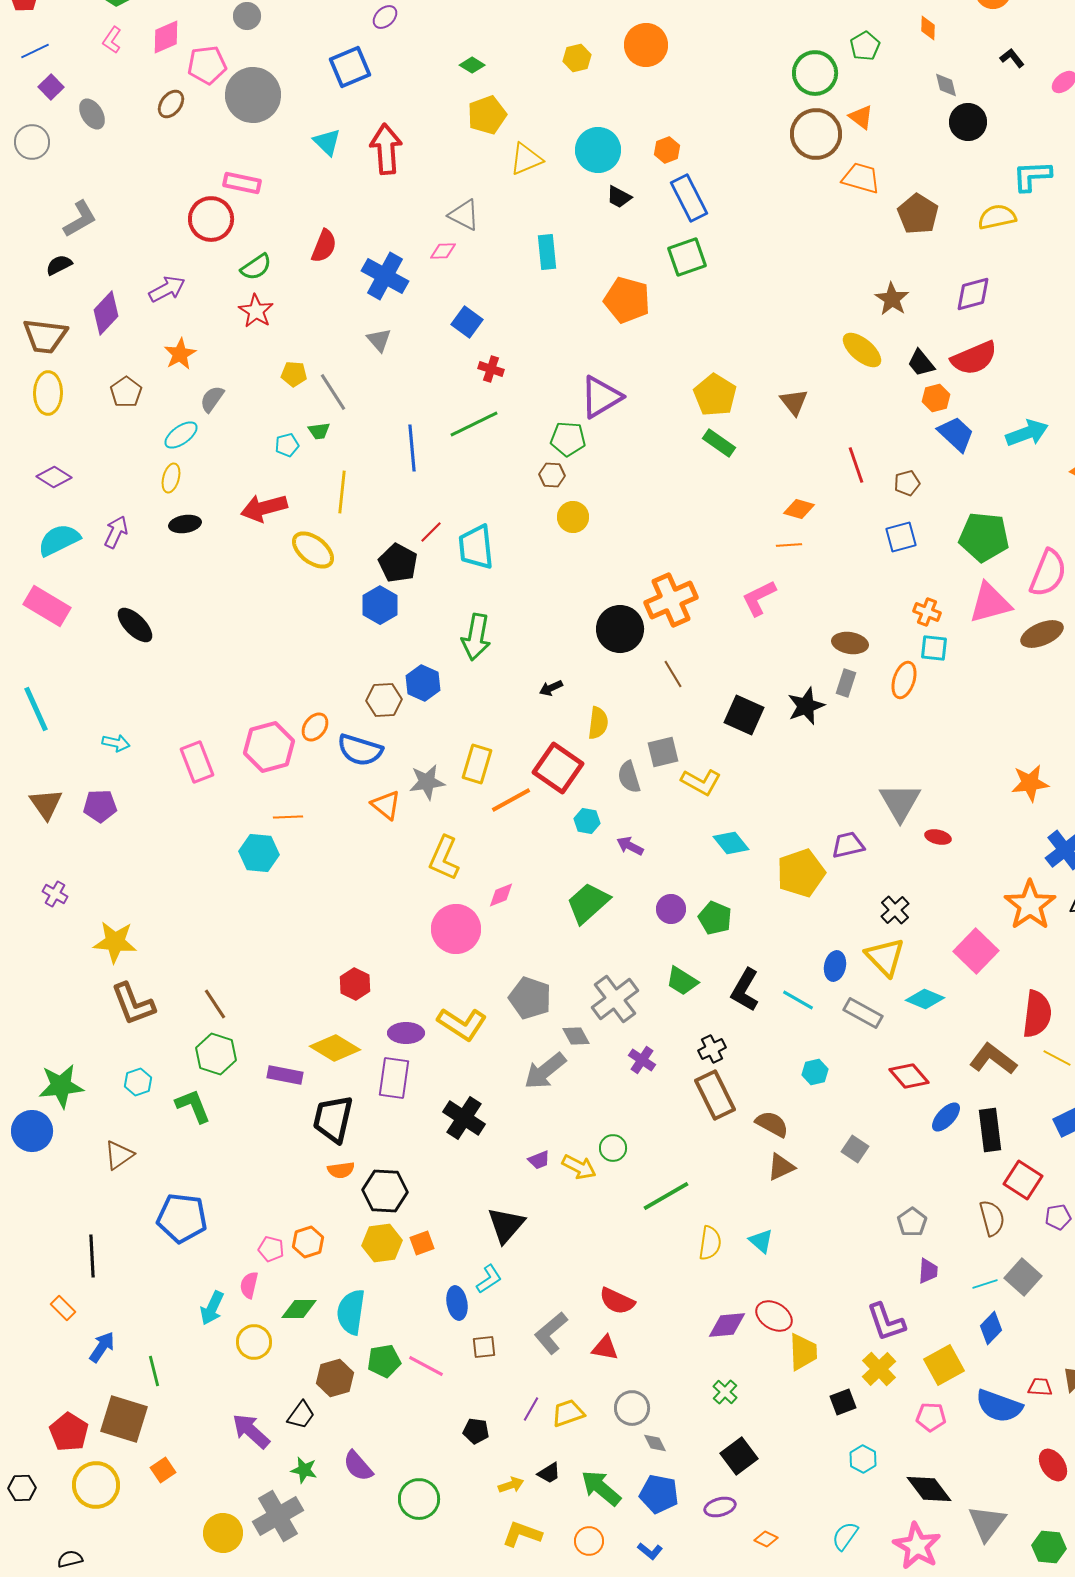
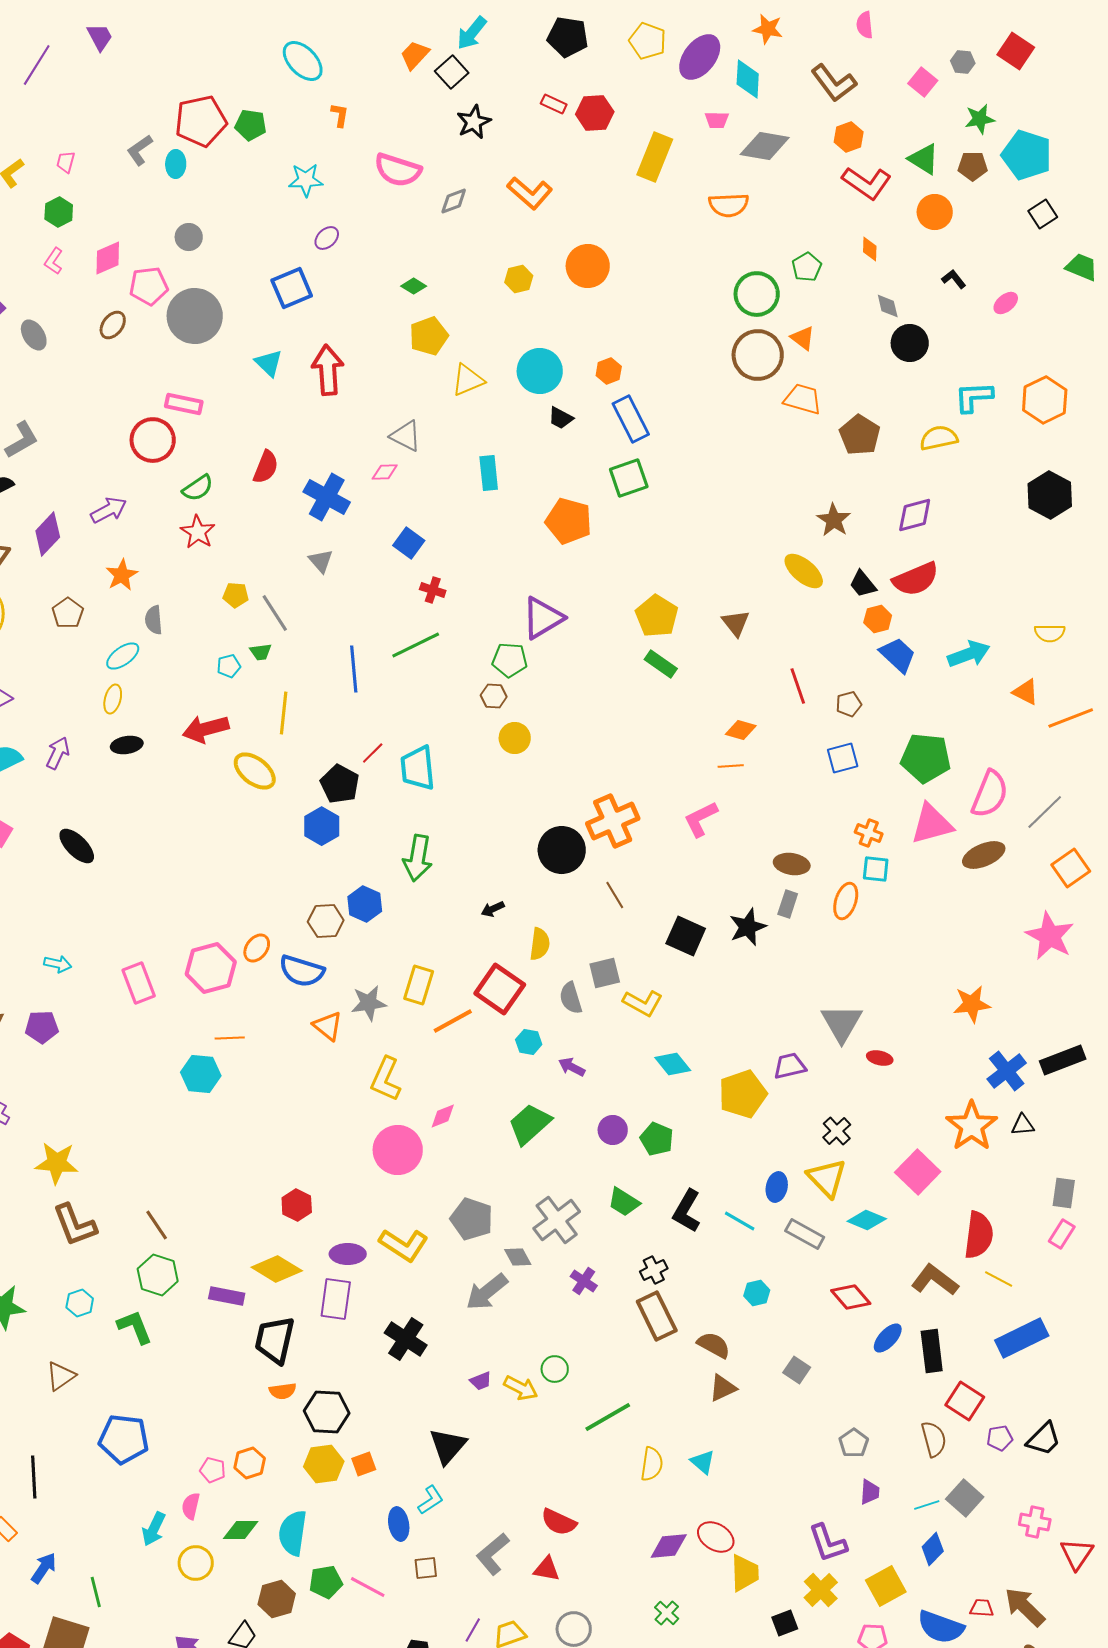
gray semicircle: (212, 399) -> (154, 620), turned -40

